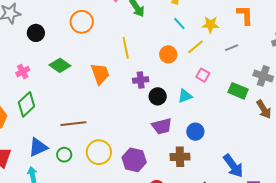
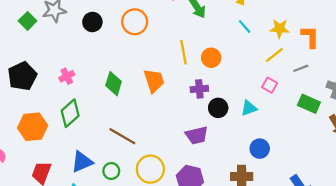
orange L-shape: (245, 15) -> (310, 37), moved
black circle: (36, 33) -> (92, 22), moved
yellow line: (195, 47) -> (274, 55), moved
gray line: (232, 48) -> (301, 68), moved
orange circle: (168, 54) -> (211, 58), moved
green diamond: (60, 65) -> (114, 84), moved, turned 70
brown line: (73, 124) -> (122, 136), turned 35
purple trapezoid: (162, 126) -> (197, 135), moved

